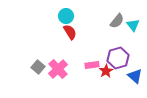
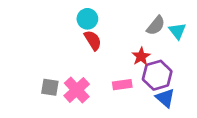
gray square: (38, 67) -> (50, 87), turned -32
red star: (106, 71) -> (141, 56), moved
blue triangle: (135, 76) -> (165, 98), moved

